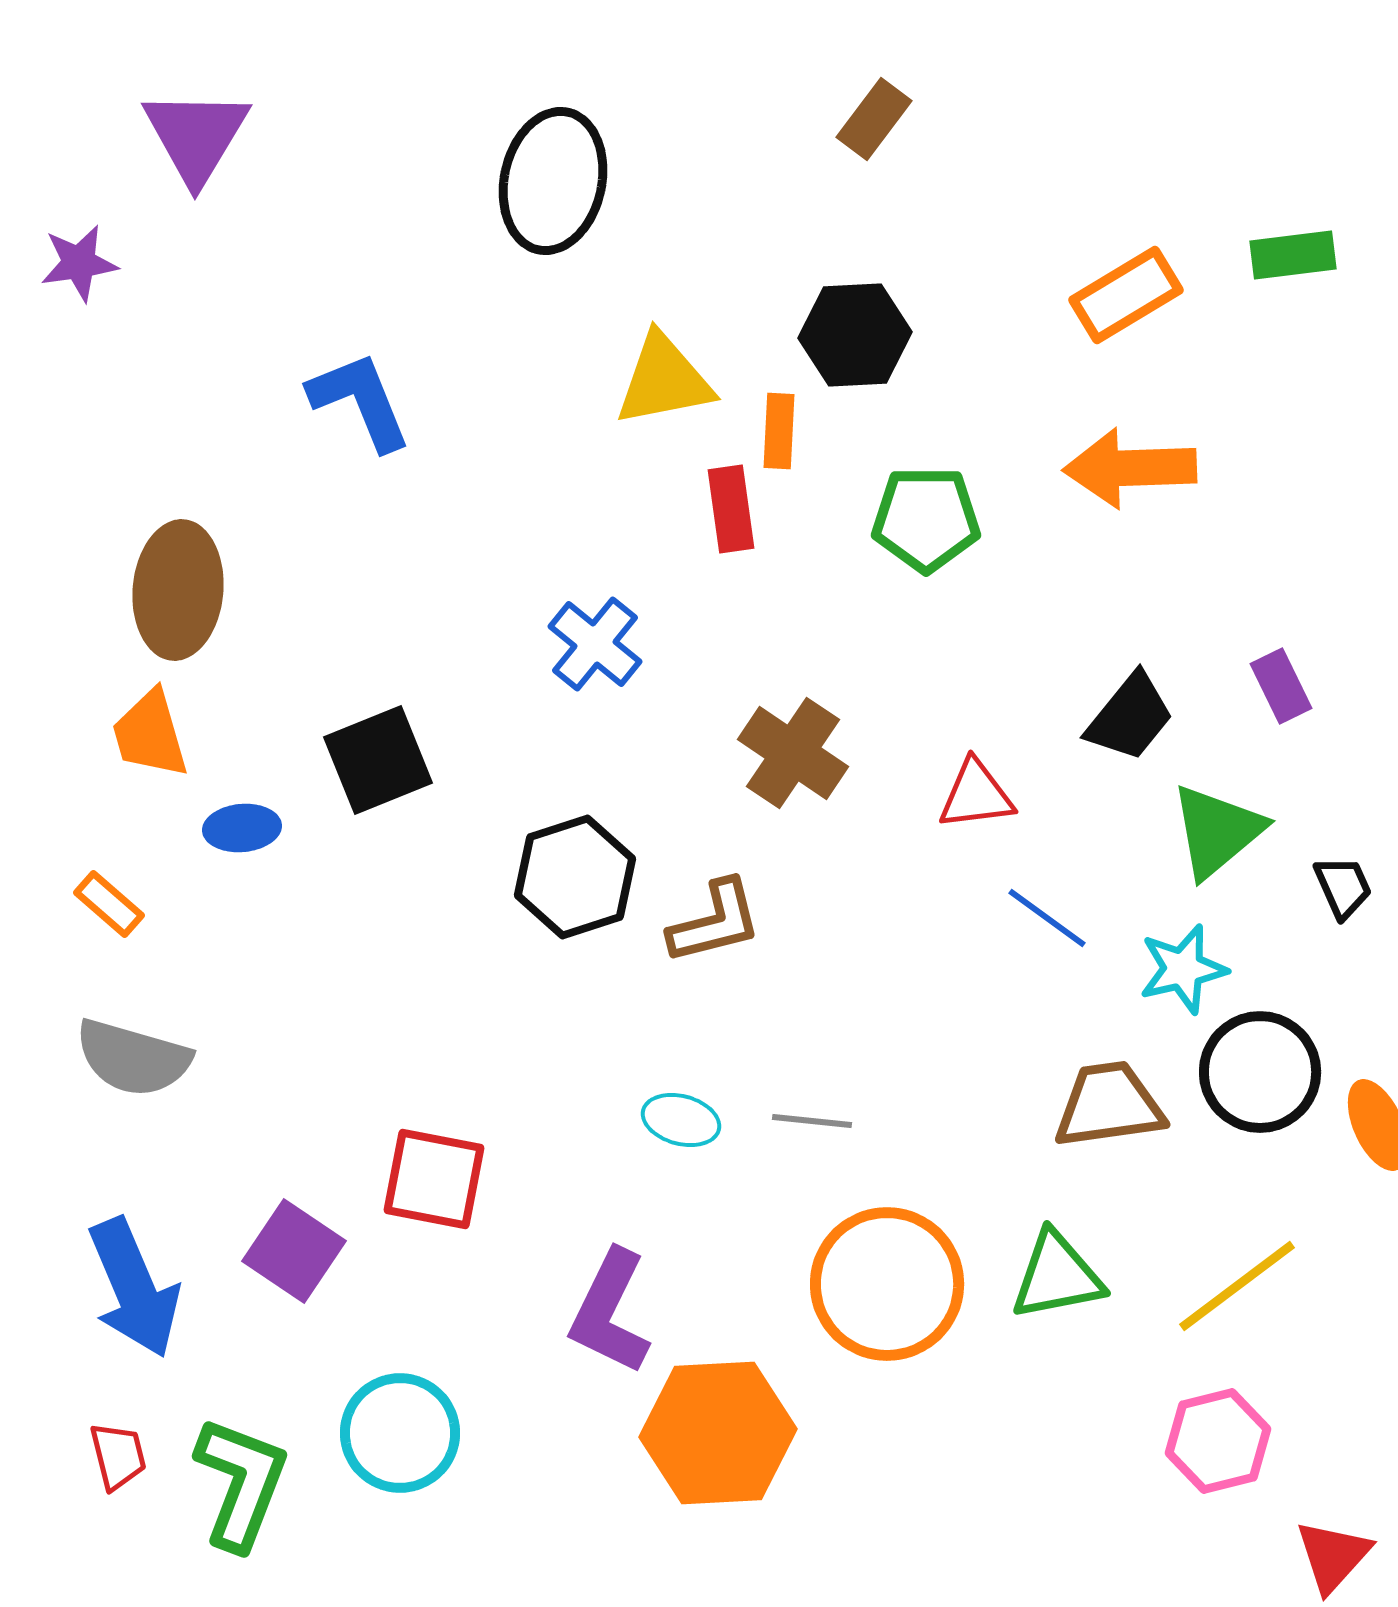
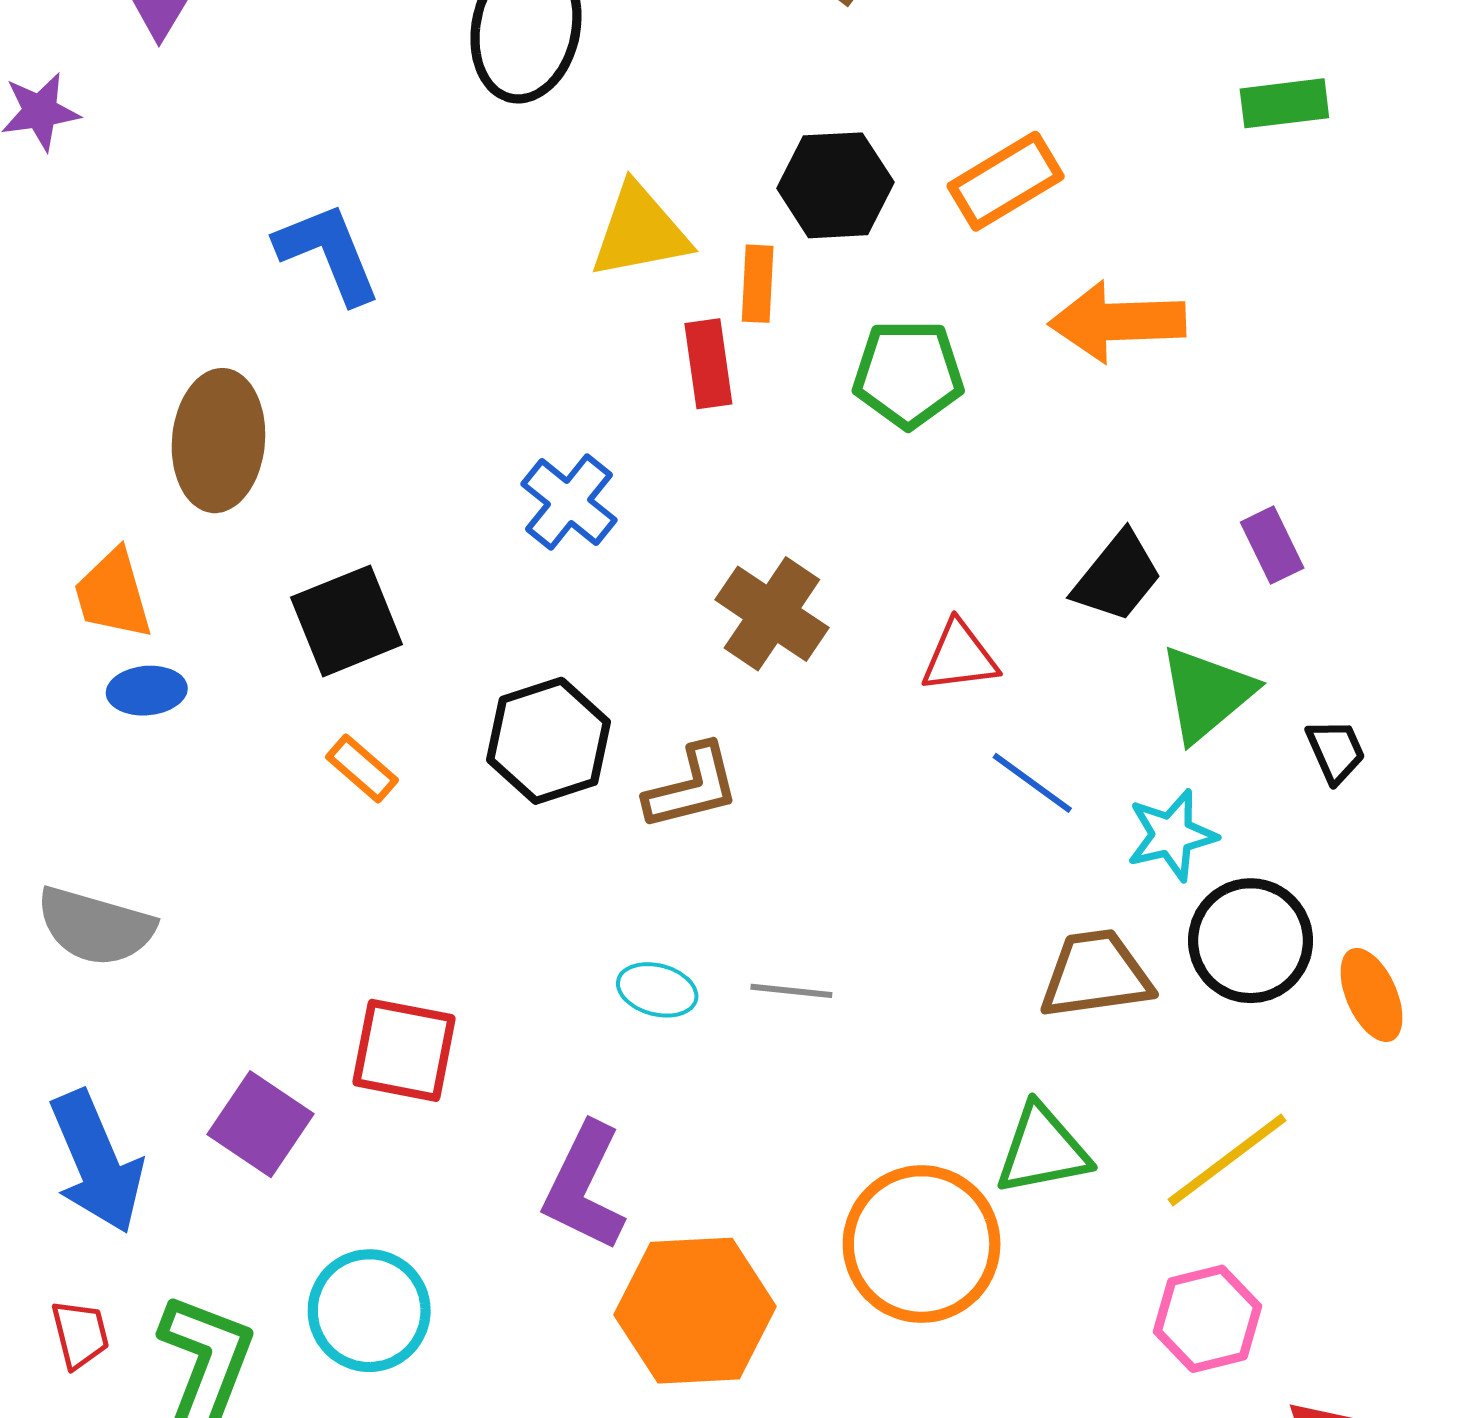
orange rectangle: (1126, 295) -> (1006, 181), moved
brown ellipse: (178, 590) -> (218, 441), moved
blue ellipse: (242, 828) -> (147, 691), moved
orange rectangle: (109, 904) -> (362, 768), moved
orange circle: (887, 1284) -> (922, 1244), moved

